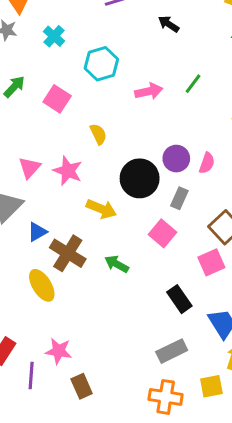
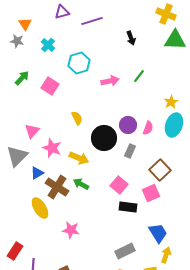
black arrow: (169, 24) -> (131, 38), moved, turned -144
yellow semicircle: (98, 134) -> (77, 118), moved
pink star: (68, 171) -> (52, 148), moved
pink square: (163, 233) -> (119, 185), moved
green arrow: (117, 264) -> (81, 184), moved
black rectangle: (179, 299) -> (128, 207), moved, turned -48
pink star: (59, 351) -> (71, 230), moved

